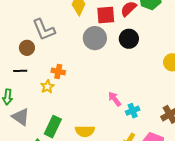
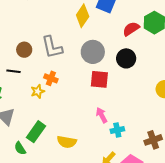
red square: (106, 15) -> (99, 79), moved
gray L-shape: (44, 30) -> (52, 47), moved

